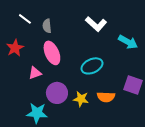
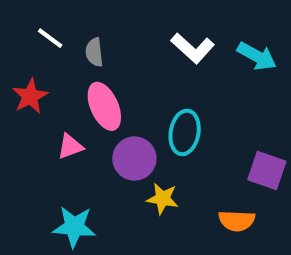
cyan arrow: (128, 42) -> (257, 56), moved
cyan ellipse: (92, 66) -> (185, 132), turned -55
purple circle: (57, 93) -> (134, 158), moved
orange semicircle: (106, 97) -> (237, 221), moved

